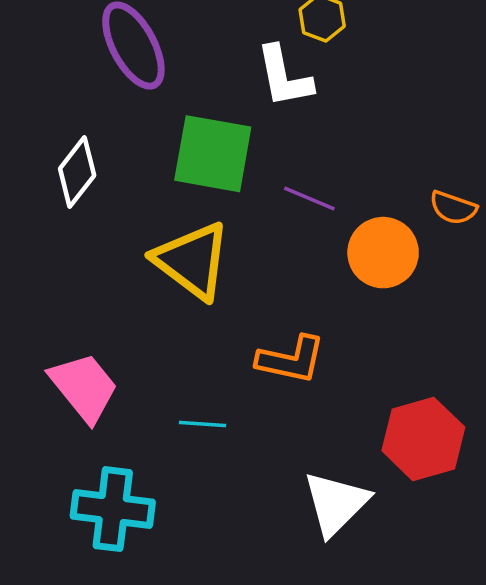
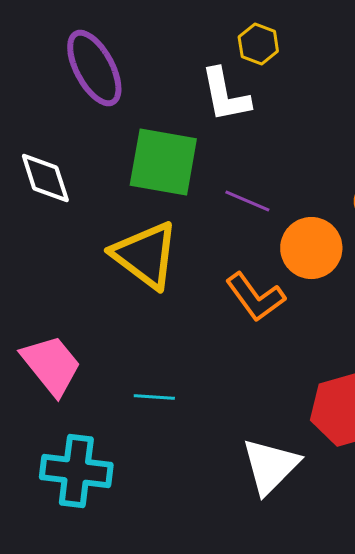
white diamond: (77, 172) -> (45, 178), turned -56
orange L-shape: (291, 360) -> (255, 297), moved, turned 42

